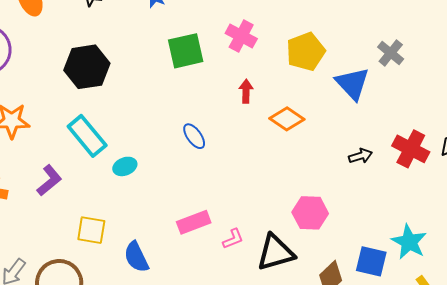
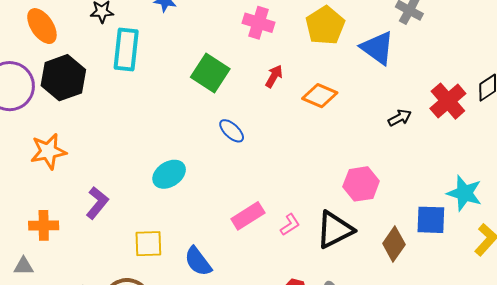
green square: (186, 51) -> (210, 73), moved, turned -33
black hexagon: (87, 67) -> (63, 78), moved
red arrow: (246, 91) -> (274, 76), turned 40
cyan rectangle: (87, 136) -> (126, 50), moved, turned 57
red cross: (411, 149) -> (448, 101), turned 33
cyan ellipse: (125, 166) -> (169, 174), size x1.4

